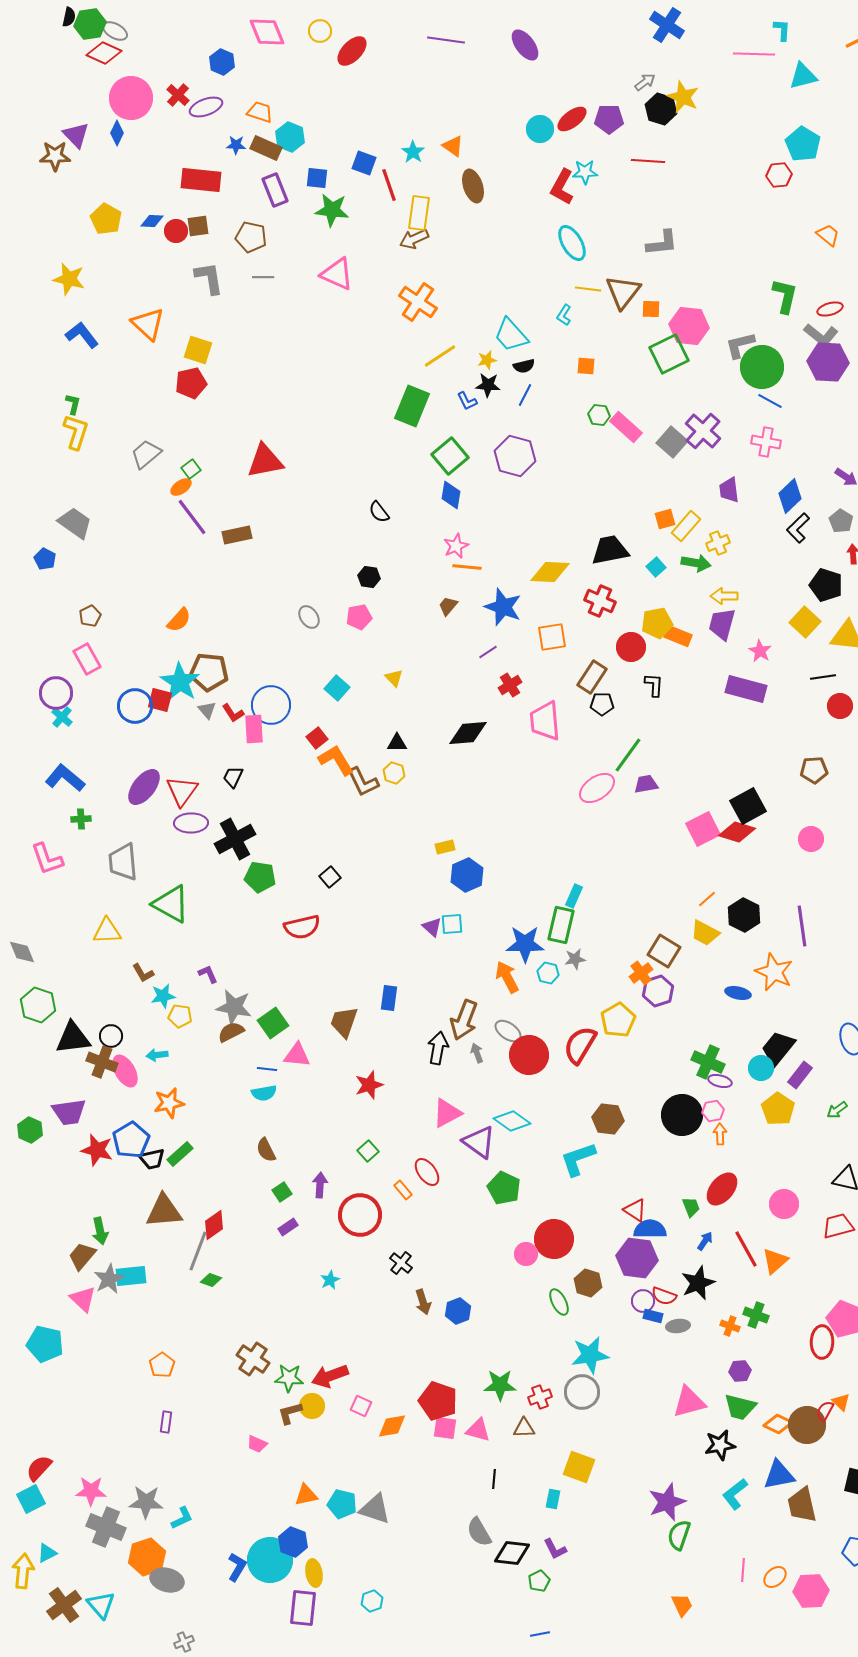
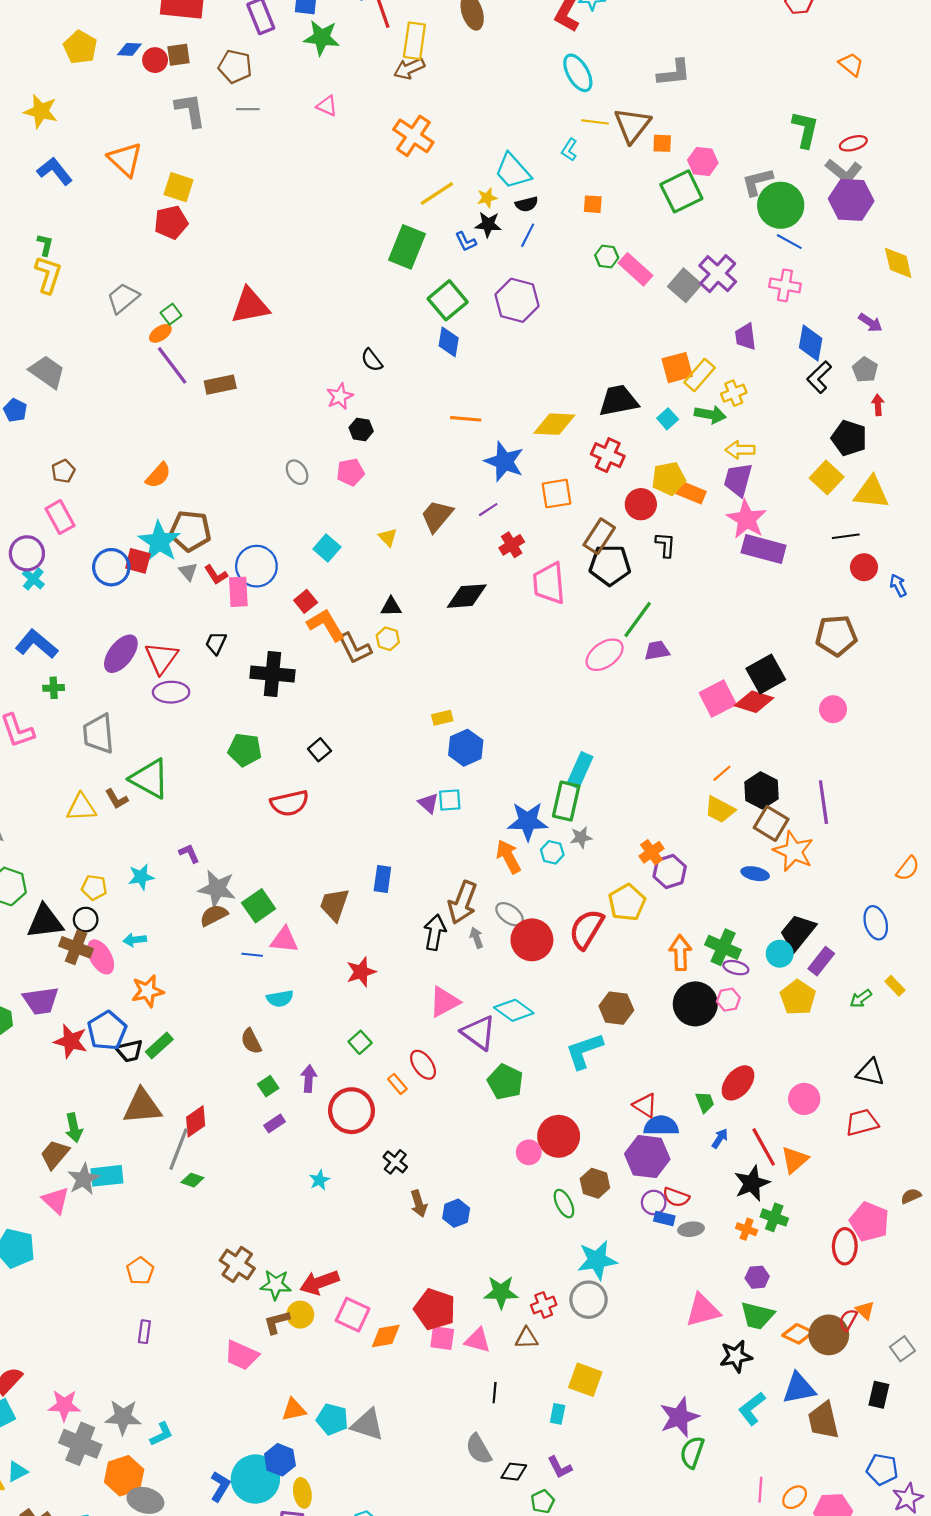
pink triangle: (337, 274) -> (327, 106), size x0.6
pink hexagon: (689, 326) -> (703, 161), size x0.7
blue diamond: (790, 496) -> (811, 343), turned -36
orange square: (665, 519) -> (677, 368), size x1.4
pink star: (456, 546) -> (340, 396), moved
brown trapezoid: (448, 606) -> (437, 516), moved, size x1.6
pink star: (760, 651) -> (747, 519), moved, size x1.6
black pentagon: (602, 704) -> (610, 565), size x1.6
brown pentagon: (814, 770) -> (836, 636), size x1.4
black cross: (235, 839) -> (272, 674), moved, turned 33
cyan rectangle: (574, 896) -> (580, 770), size x1.4
brown square: (664, 951) -> (771, 823), moved
brown L-shape: (143, 973) -> (117, 799), moved
yellow pentagon: (180, 1016) -> (94, 888), moved
cyan semicircle: (264, 1093) -> (280, 999), moved
orange arrow: (720, 1134) -> (680, 953), moved, size x1.5
black star: (698, 1283) -> (752, 1183), moved
pink square: (361, 1406) -> (353, 1315), size x1.5
pink trapezoid: (257, 1444) -> (242, 1355), size x1.6
black diamond: (512, 1553) -> (514, 1472), size x0.7

